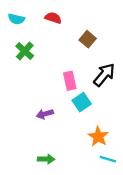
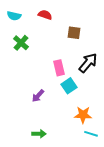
brown square: (88, 39) -> (74, 33), turned -32
purple arrow: (45, 114) -> (38, 96), turned -32
orange star: (98, 137) -> (83, 115), turned -30

